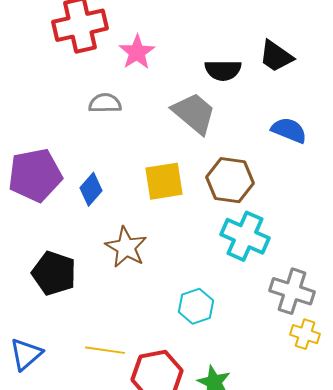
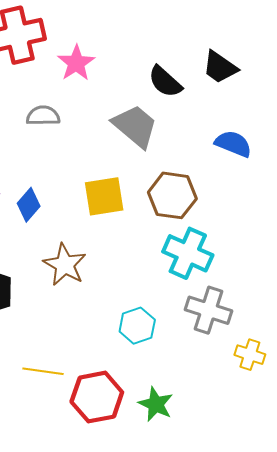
black semicircle: (223, 70) -> (165, 82), turned 42
gray cross: (292, 291) -> (209, 310), moved

